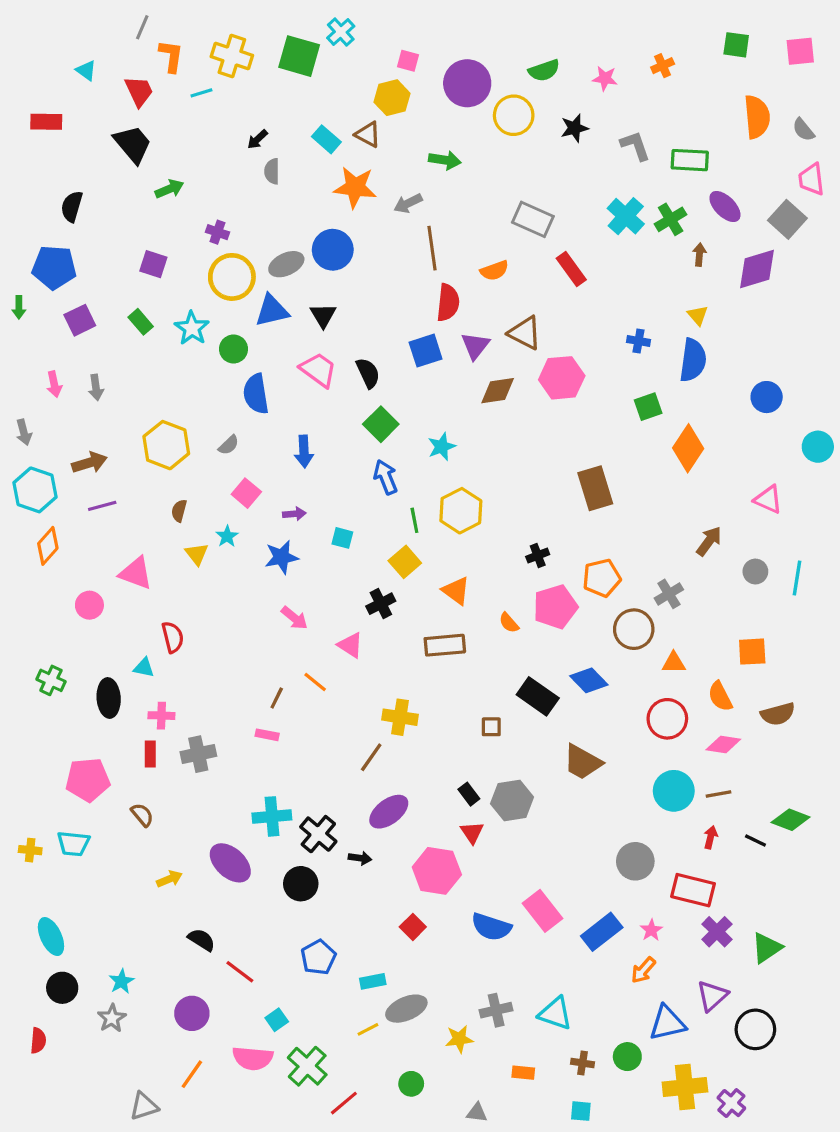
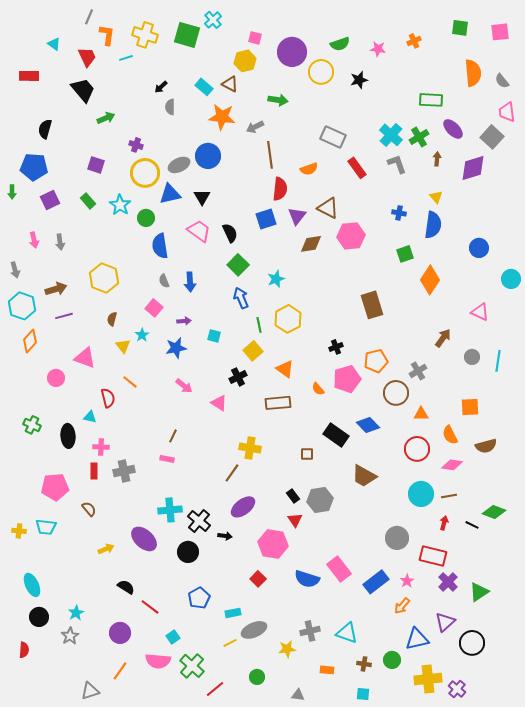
gray L-shape: (635, 146) -> (397, 164), moved
gray semicircle: (229, 445) -> (164, 281), moved, turned 112
orange line: (315, 682) -> (130, 382), moved

